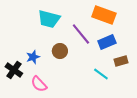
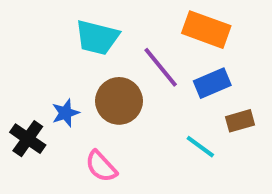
brown circle: (60, 51) -> (119, 101), size x1.5
pink semicircle: (39, 84) -> (101, 166), moved

